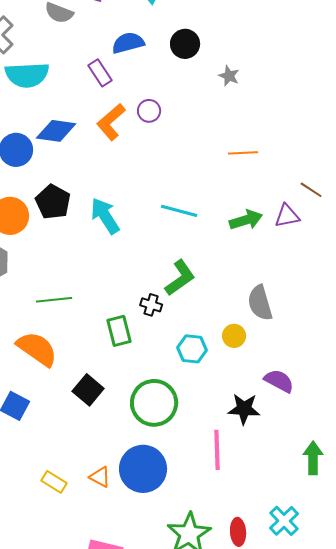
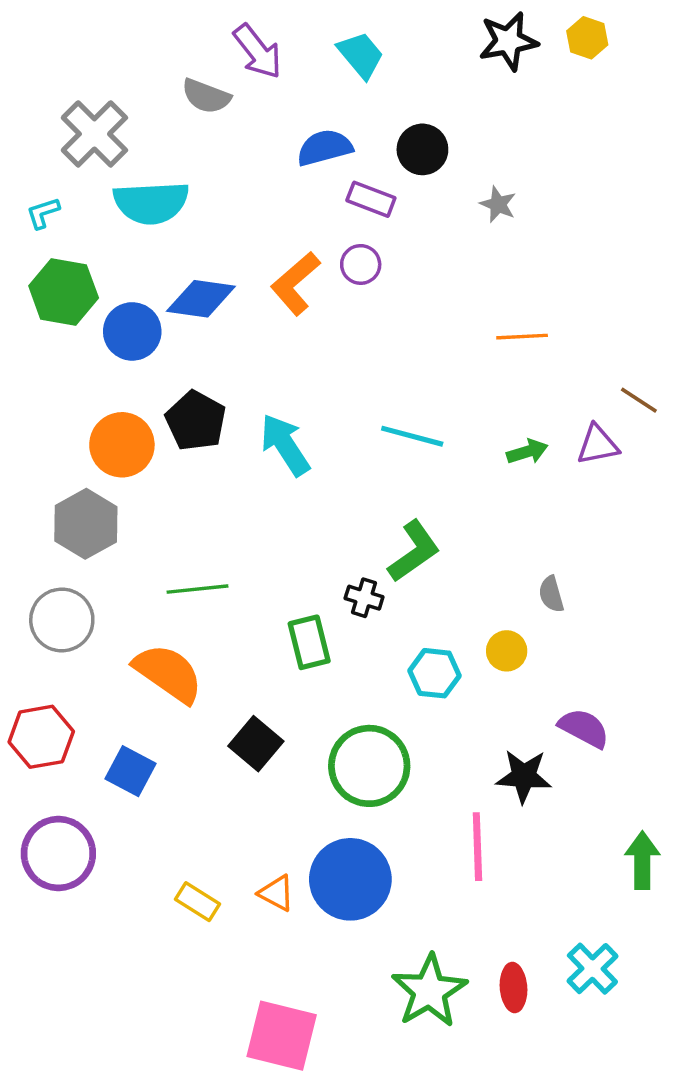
purple rectangle: (100, 73) -> (371, 199), moved, turned -36
green arrow: (246, 220) -> (527, 452), size x0.7
gray semicircle: (260, 303) -> (551, 594), size x0.6

